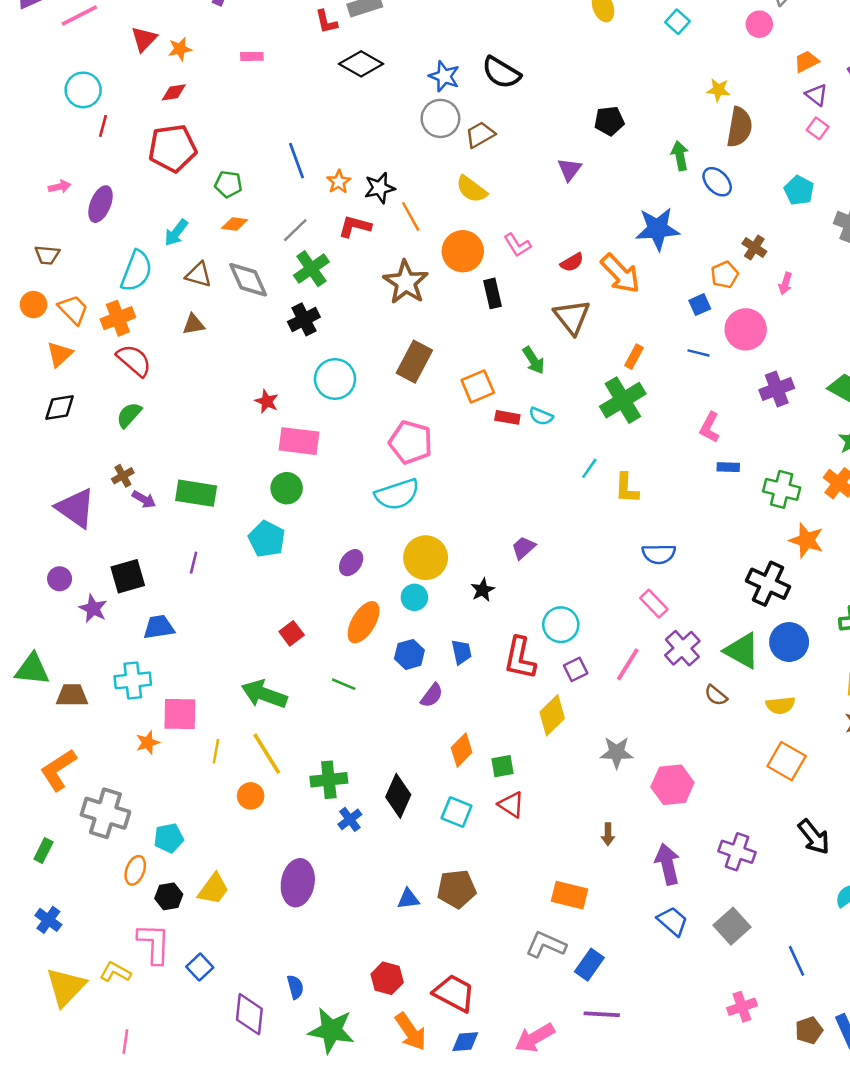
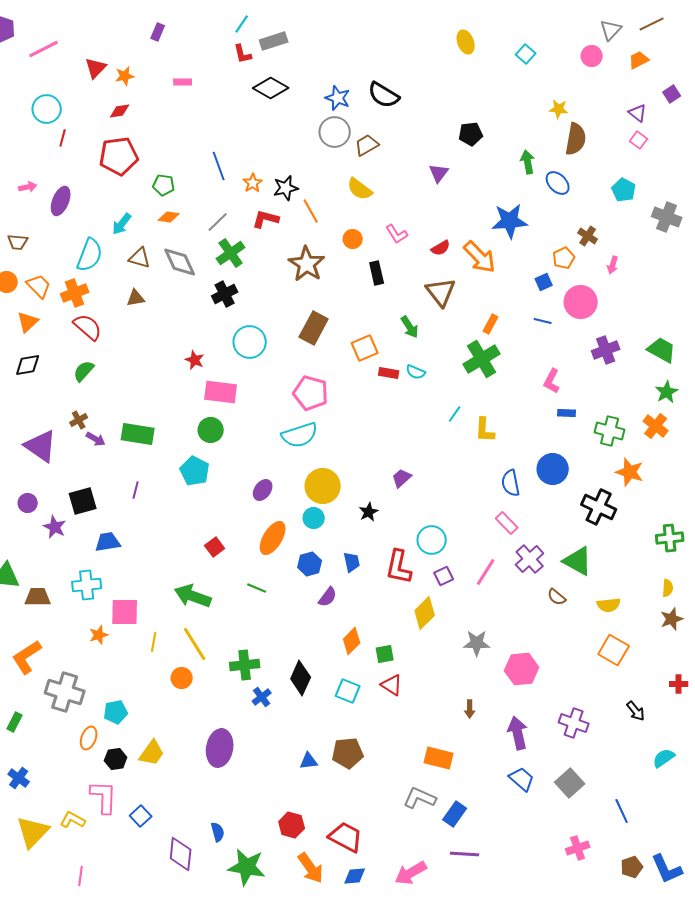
orange trapezoid: (806, 61) -> (639, 60), moved
orange circle: (463, 251) -> (353, 239), size x0.6
blue semicircle: (659, 554) -> (511, 483), turned 80
blue circle: (789, 642) -> (553, 469), moved
black arrow: (814, 837) -> (636, 711), size x0.7

